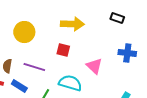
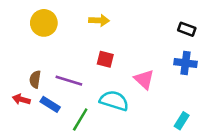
black rectangle: (117, 18) -> (187, 29), moved
yellow arrow: (72, 24) -> (99, 20), moved, size x0.7
yellow circle: (24, 32) -> (44, 23), moved

